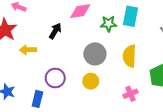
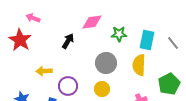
cyan rectangle: (130, 16) -> (147, 40), moved
yellow arrow: (28, 50) -> (44, 71), moved

